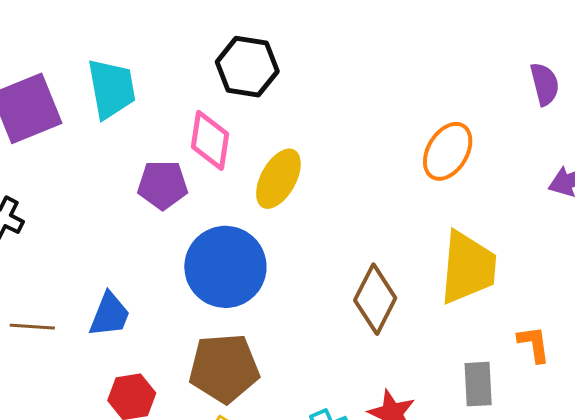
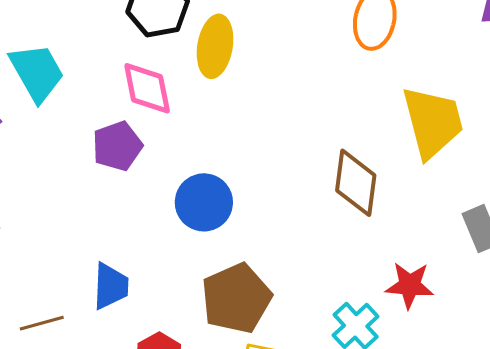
yellow ellipse: (278, 179) -> (215, 46), moved
blue circle: (225, 267) -> (204, 202), size x0.7

